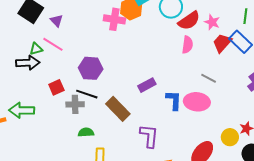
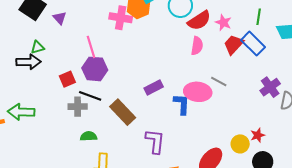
pink line: (53, 44) -> (91, 47), moved, turned 40
red square: (56, 87) -> (67, 79), moved
pink ellipse: (197, 102) -> (198, 92), moved

